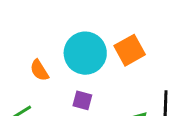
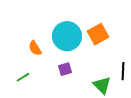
purple square: (82, 100) -> (65, 69), turned -32

